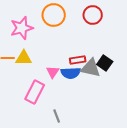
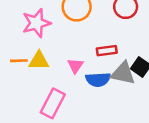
red rectangle: (78, 60) -> (107, 51), moved
pink triangle: (53, 72) -> (75, 66), moved

